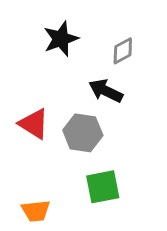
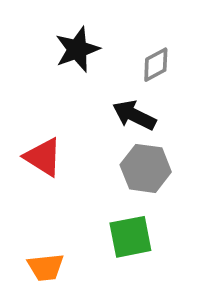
gray hexagon: (83, 133) -> (146, 168), moved

